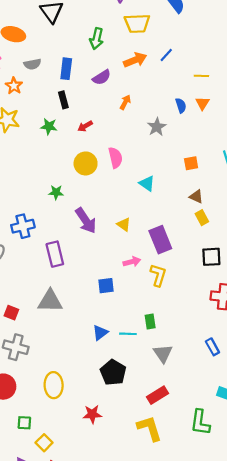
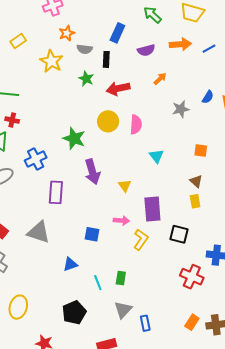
green arrow: (97, 39) -> (152, 15), turned 102
gray semicircle: (32, 64) -> (85, 49), moved
blue semicircle: (181, 106) -> (208, 97), turned 32
red arrow: (85, 126) -> (118, 88), size x1.6
green star: (56, 192) -> (74, 138), size x1.6
blue cross: (23, 226) -> (36, 159), turned -30
black square: (211, 257) -> (179, 234), moved
blue triangle: (100, 333) -> (70, 264), moved
cyan line: (128, 334) -> (98, 283), turned 49
blue rectangle: (212, 347) -> (145, 323), moved

